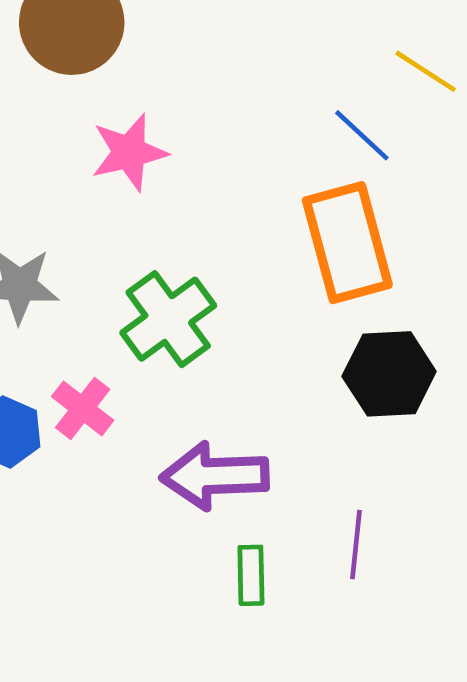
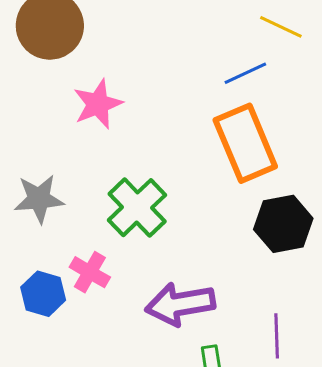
blue line: (362, 135) -> (245, 73), turned -60

